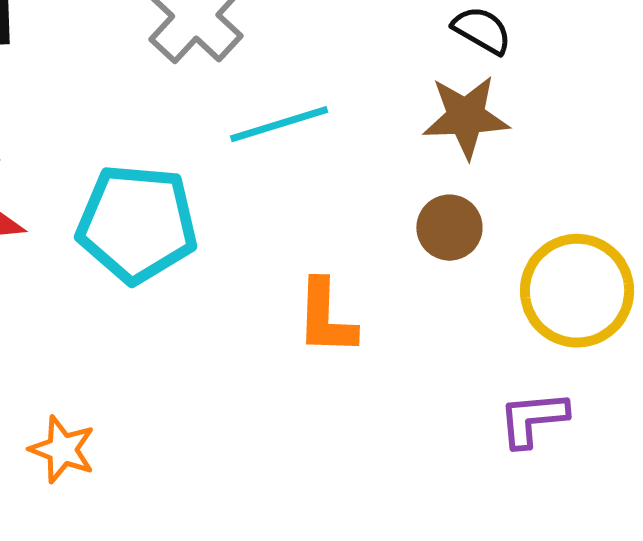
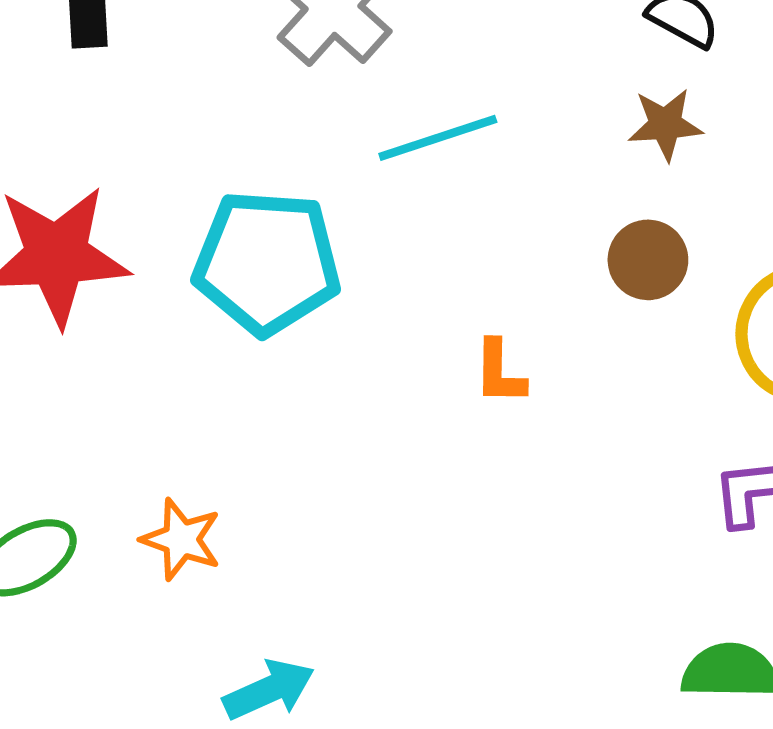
brown star: (466, 117) -> (665, 124), size x0.7
orange L-shape: (326, 317) -> (499, 372), size x0.7

